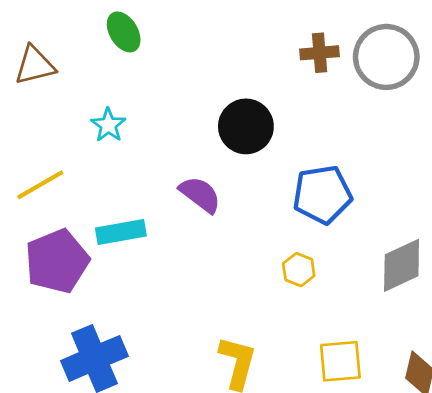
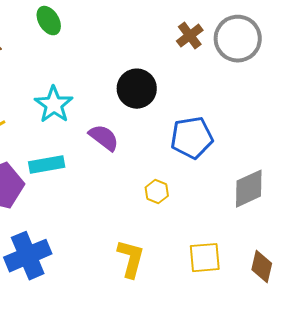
brown cross: (320, 53) -> (190, 36), turned -32
cyan star: (108, 125) -> (54, 105), moved, size x1.5
yellow hexagon: (299, 270) -> (157, 192), moved

